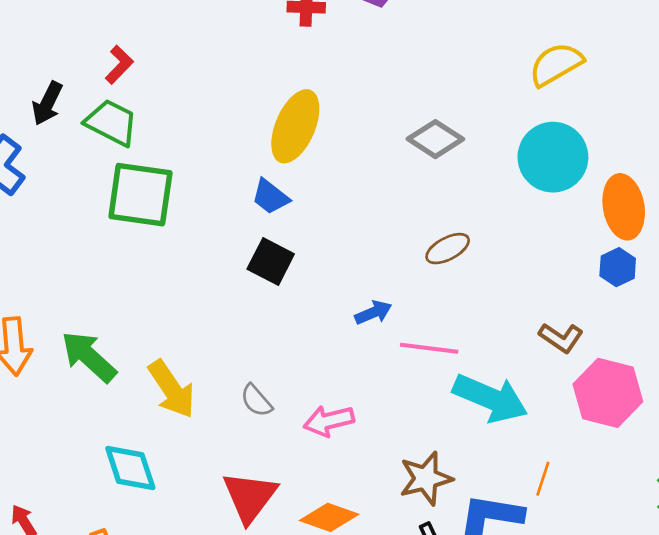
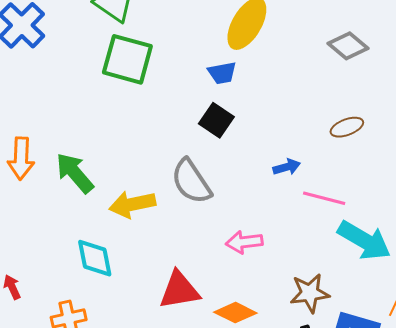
blue trapezoid: (270, 197) -> (222, 73), turned -56
yellow arrow: (172, 389) -> (132, 204), turned 105
gray semicircle: (256, 400) -> (191, 181), moved, size x1.8
red triangle: (250, 497) -> (179, 290), turned 36

